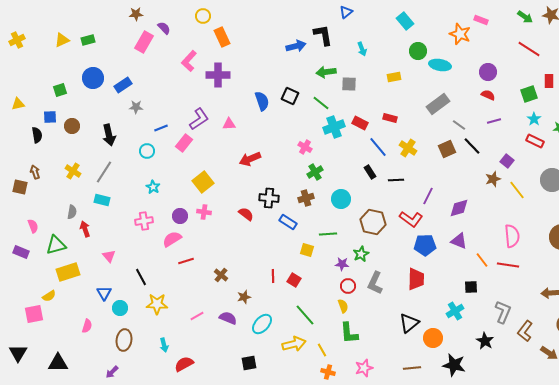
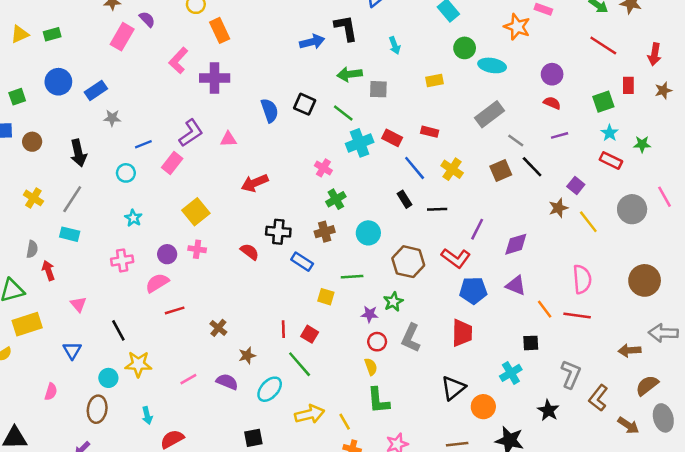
cyan circle: (120, 308) -> (108, 378), moved
green line: (305, 315) -> (300, 364), moved

